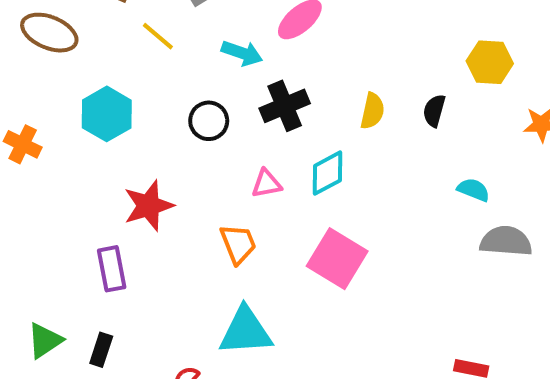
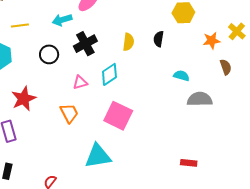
yellow line: (158, 36) -> (20, 26), moved, turned -42
cyan arrow: (242, 53) -> (62, 20), turned 150
cyan triangle: (246, 331) -> (98, 156), moved

